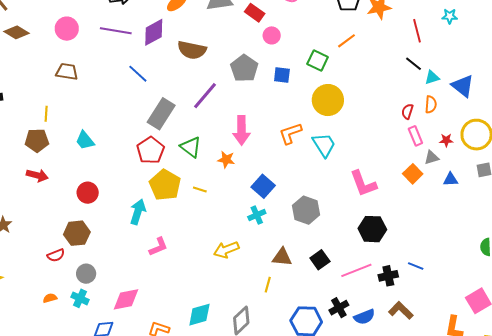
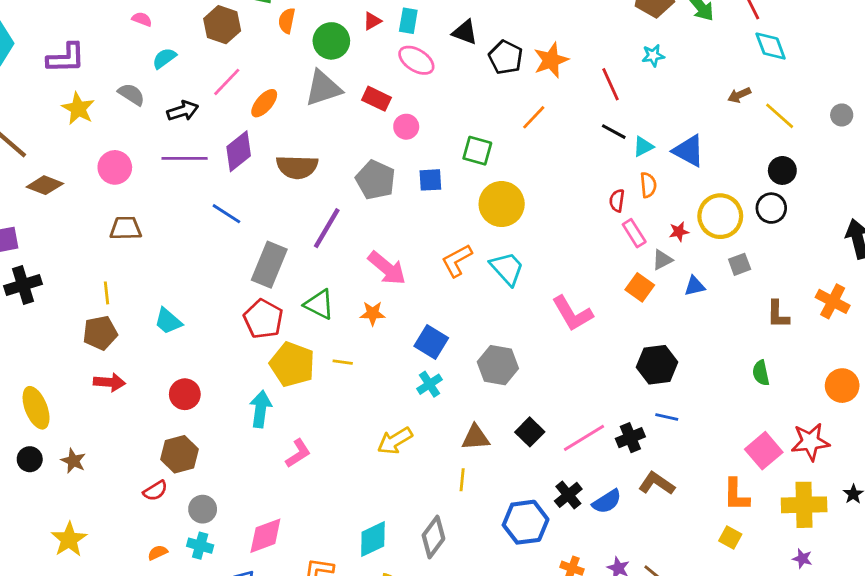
orange line: (346, 41) -> (534, 117), moved
pink arrow: (241, 130) -> (387, 268), turned -40
black hexagon: (372, 229) -> (657, 365), moved

